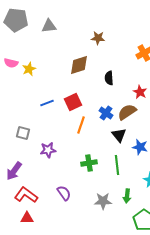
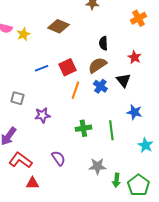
brown diamond: (79, 65) -> (58, 26), moved, turned 40
brown semicircle: (127, 112) -> (97, 65), moved
blue cross: (106, 113) -> (100, 86), moved
black triangle: (119, 135) -> (123, 80), moved
green arrow: (127, 196) -> (116, 180), moved
red triangle: (27, 218) -> (32, 183), moved

